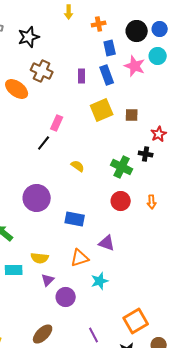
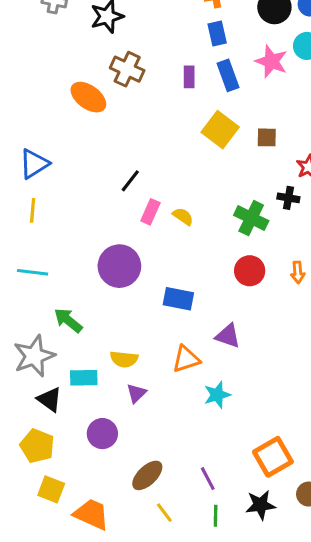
blue rectangle: (110, 48) -> (217, 34), moved
yellow square: (102, 110) -> (220, 130), turned -30
pink rectangle: (57, 123) -> (150, 212), moved
purple circle: (66, 297) -> (102, 434), moved
brown ellipse: (43, 334) -> (147, 475), moved

